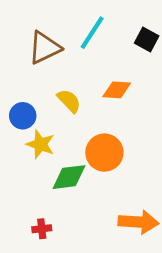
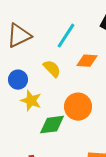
cyan line: (92, 33) -> (66, 36), moved
brown triangle: (45, 48) -> (19, 36), moved

